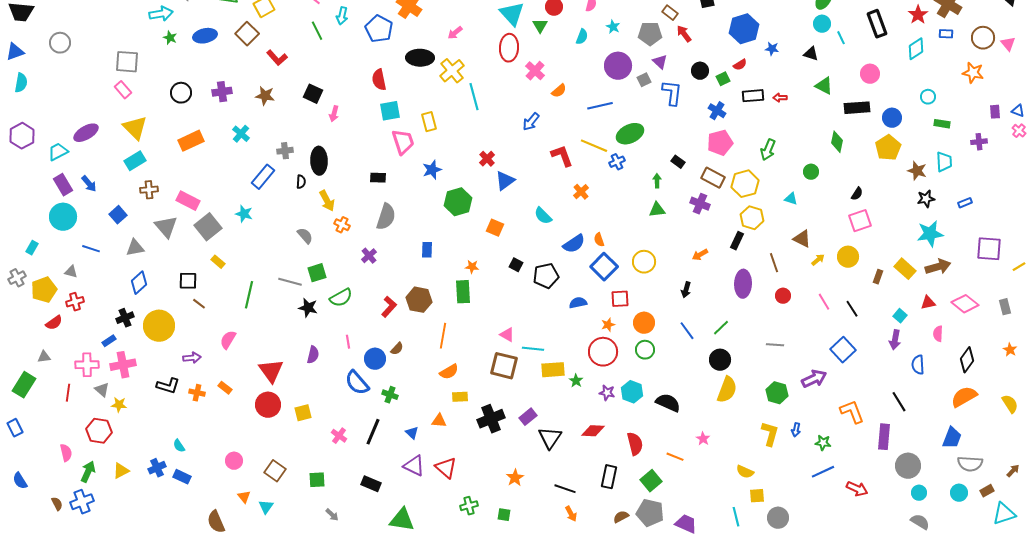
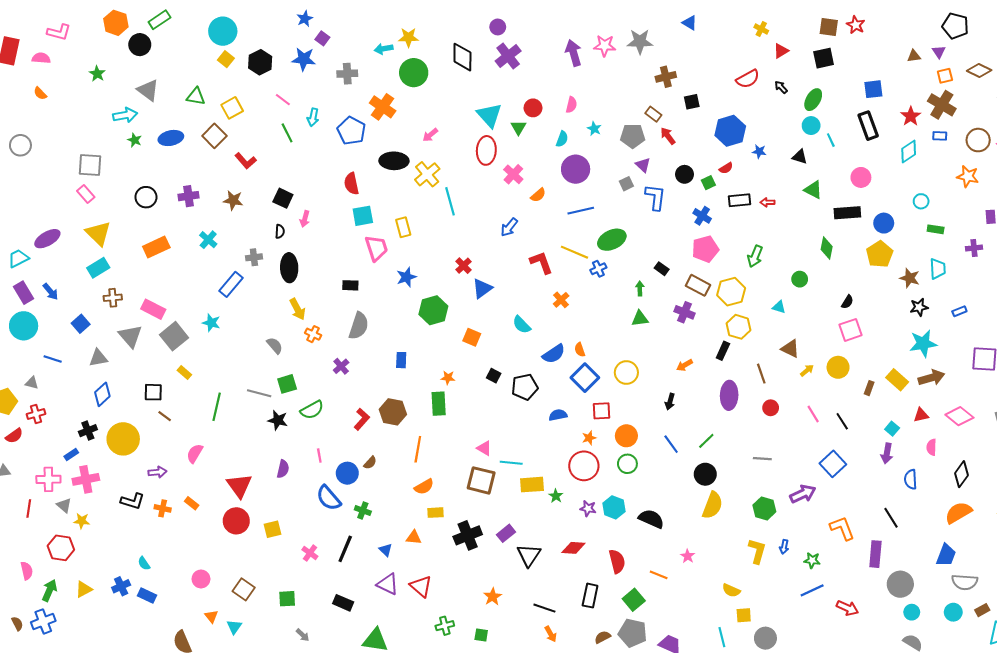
purple circle: (618, 66) -> (576, 169), moved
black semicircle: (301, 182) -> (280, 231), moved

